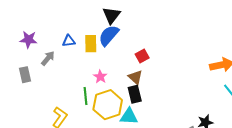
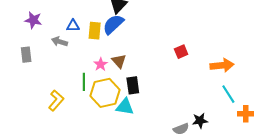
red square: (142, 56) -> (181, 52), moved
gray arrow: (48, 58) -> (59, 42), moved, turned -119
brown triangle: (135, 77) -> (119, 61), moved

